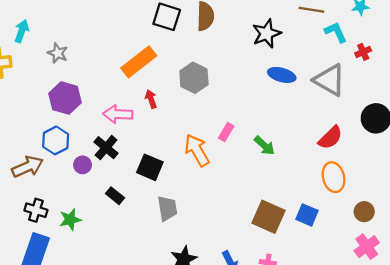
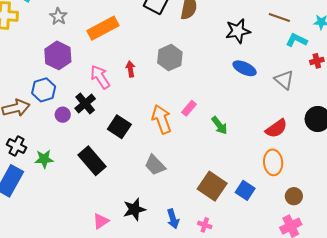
cyan L-shape: (336, 32) -> (297, 40), turned -50
orange rectangle: (139, 62) -> (103, 28), moved
gray triangle: (329, 80) -> (284, 80), size x0.7
pink arrow: (118, 114) -> (100, 77), turned 45
black rectangle: (115, 196) -> (92, 161), moved, size x1.8
gray trapezoid: (167, 208) -> (155, 165), moved, turned 135

